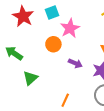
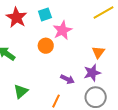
purple arrow: (75, 63) -> (67, 79), moved
green triangle: (30, 78) -> (21, 91), moved

